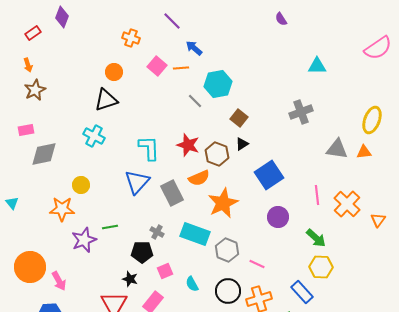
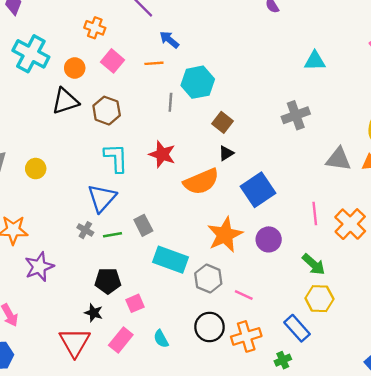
pink square: (157, 66) -> (113, 61), moved
gray line: (195, 101) -> (170, 102), turned 49
cyan cross: (94, 136) -> (31, 54), moved, size x1.4
brown hexagon: (217, 154) -> (107, 111), moved
orange semicircle: (199, 178) -> (201, 182), moved, size x1.4
yellow circle: (81, 185) -> (36, 169), moved
gray rectangle: (172, 193) -> (143, 225), moved, size x0.7
orange star: (223, 203) -> (225, 235), moved
green line: (110, 227) -> (113, 235), moved
gray cross: (157, 232) -> (85, 230), moved
cyan semicircle: (192, 284) -> (161, 339), moved

